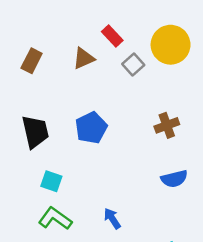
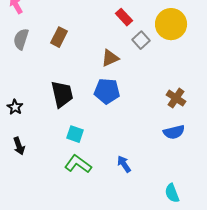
brown triangle: (84, 58) -> (110, 58), moved
brown cross: (167, 125) -> (176, 98), moved, turned -36
blue pentagon: (91, 128) -> (107, 91), turned 30

